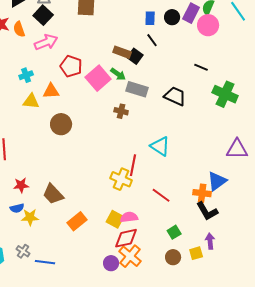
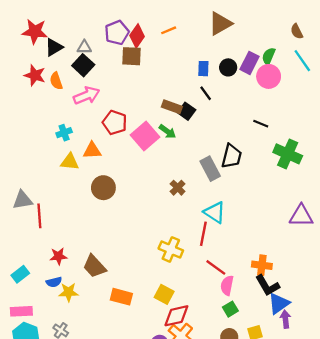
gray rectangle: (137, 89) -> (210, 169), moved, turned 45
black trapezoid: (175, 96) -> (232, 156), turned 80
brown cross: (121, 111) -> (178, 188), moved, turned 32
red line: (133, 165) -> (203, 234), moved
blue triangle: (217, 181) -> (279, 303), moved
pink semicircle: (129, 217) -> (227, 285), moved, turned -72
orange rectangle: (77, 221) -> (121, 297), turned 54
purple arrow: (210, 241) -> (285, 319), moved

